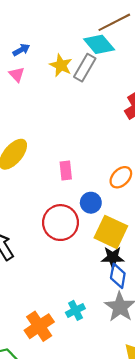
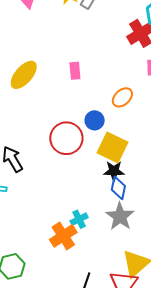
pink rectangle: (66, 171) -> (75, 71), moved
orange cross: (39, 326) -> (63, 236), moved

